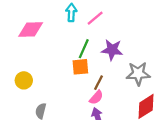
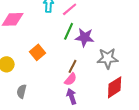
green line: (84, 49) -> (69, 31), moved
orange square: (80, 67) -> (38, 52), moved, turned -35

